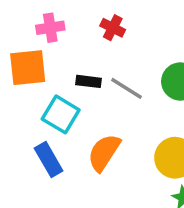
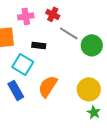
pink cross: (50, 28) -> (26, 16), moved
gray line: (127, 88) -> (69, 33), moved

